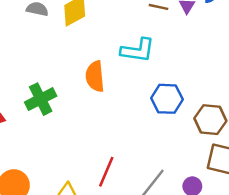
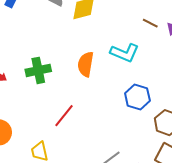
red line: (106, 172) -> (64, 116), moved

